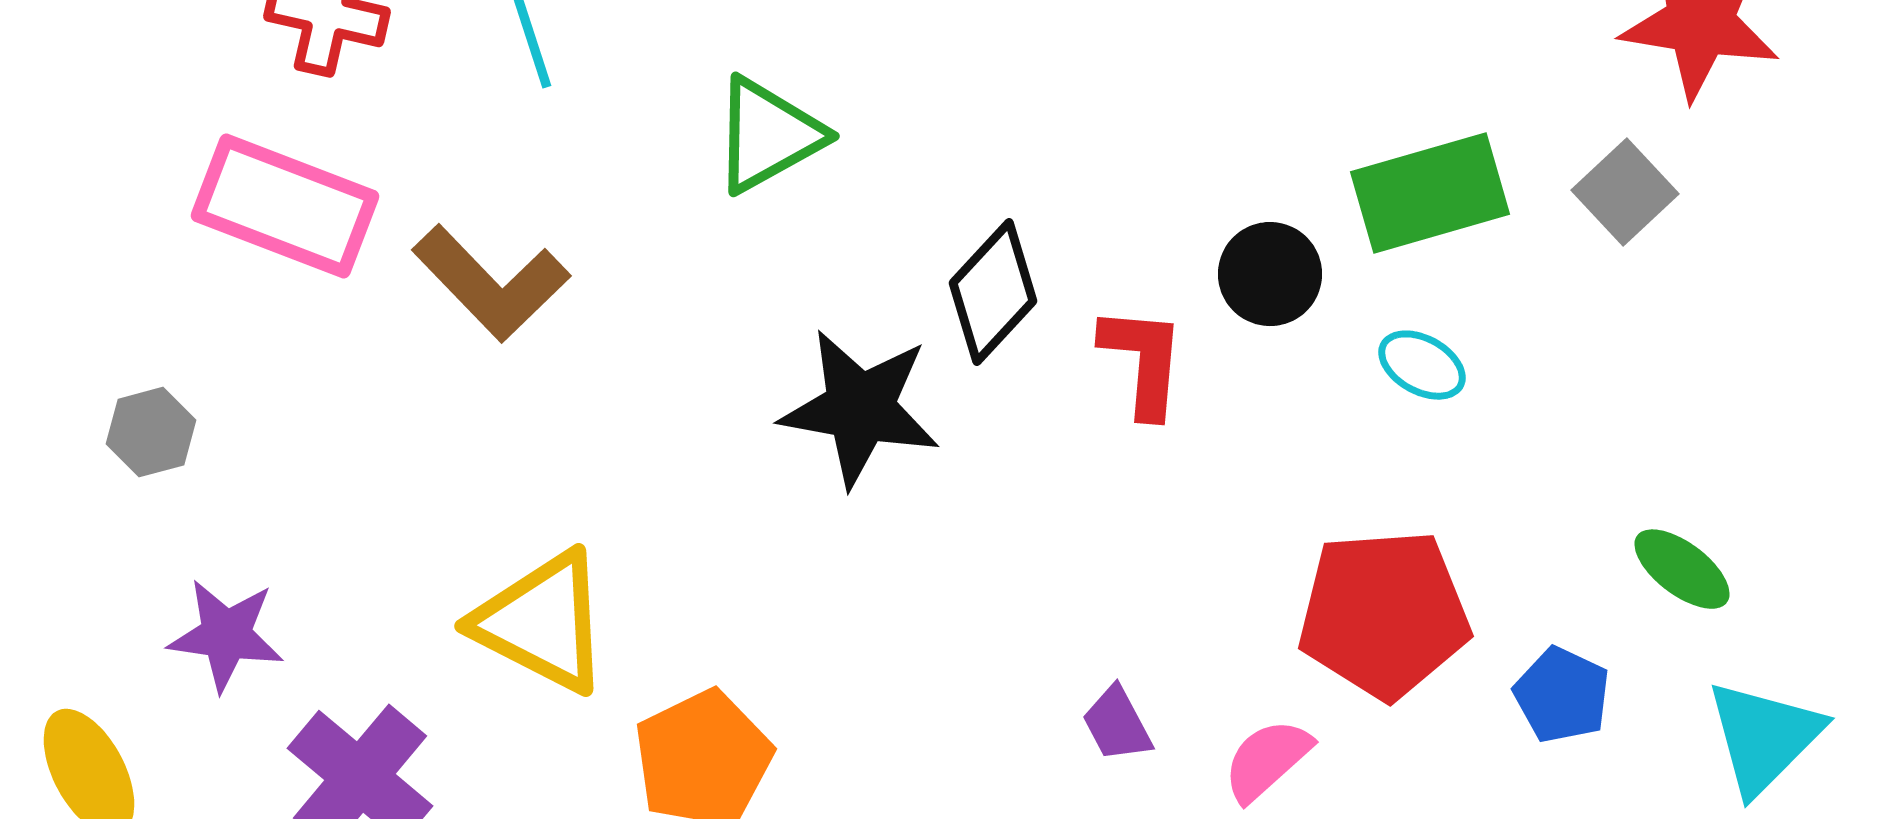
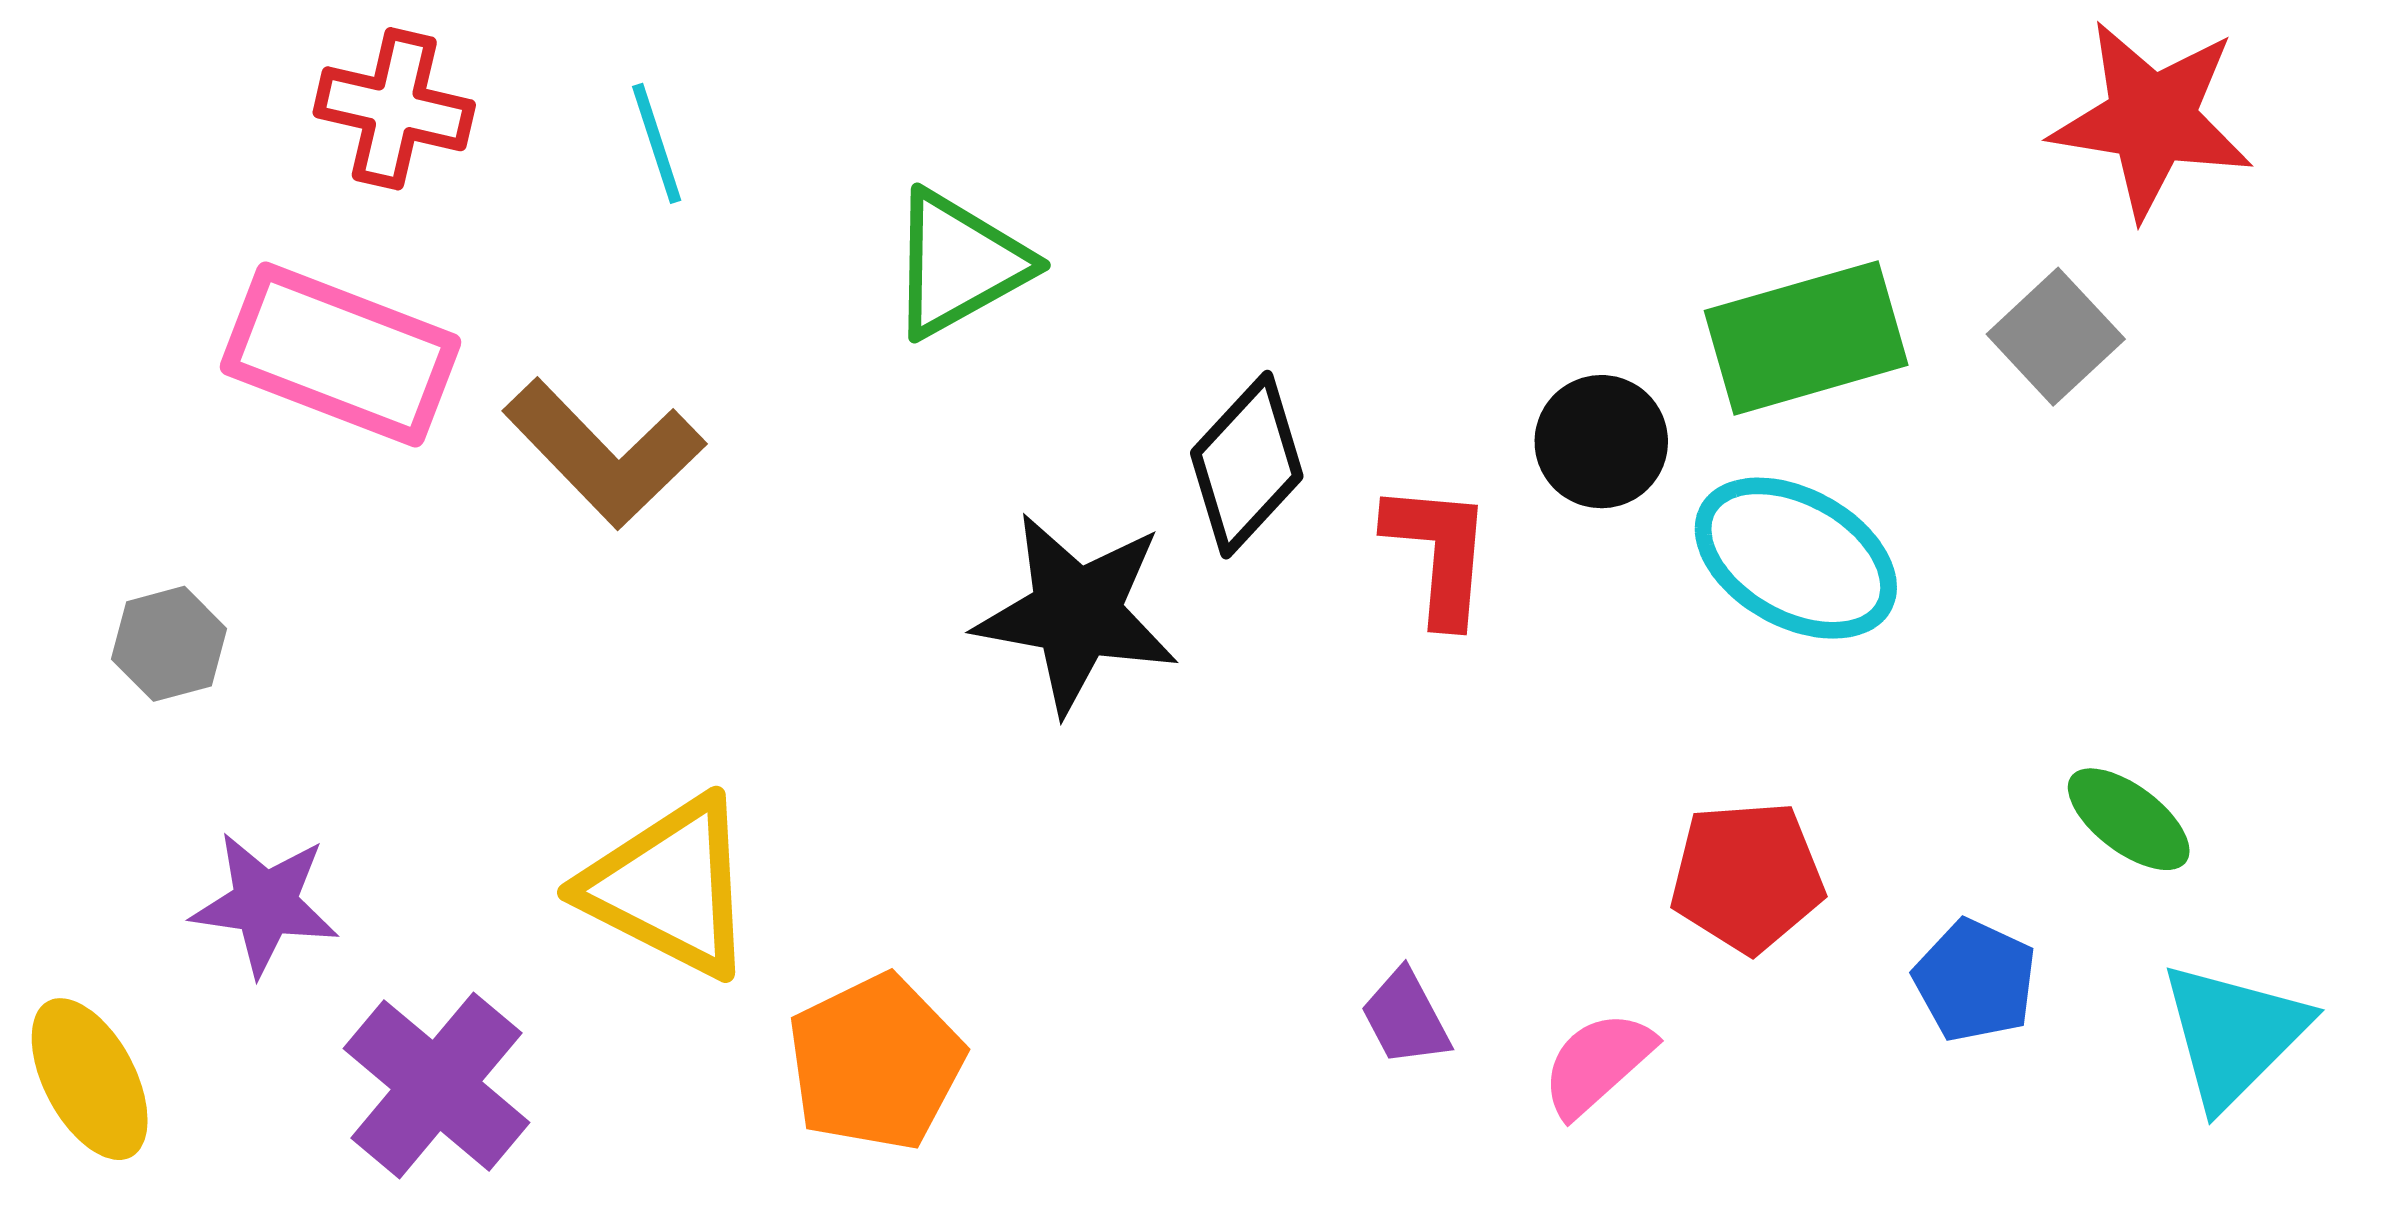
cyan ellipse: (1422, 365) -> (1796, 558), size x1.8
red pentagon: (1384, 614) -> (1747, 877), size x0.7

